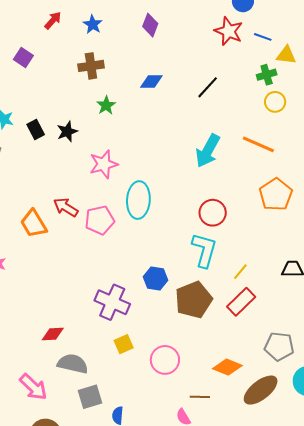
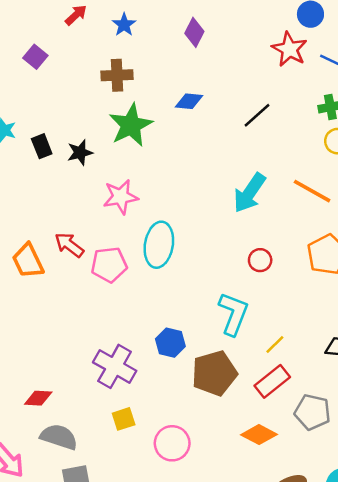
green star: (106, 105) -> (131, 125), size x1.8
red circle: (213, 213) -> (260, 260), moved, size x0.7
gray pentagon: (279, 346) -> (312, 412), moved
orange diamond: (227, 367) -> (259, 435), moved

